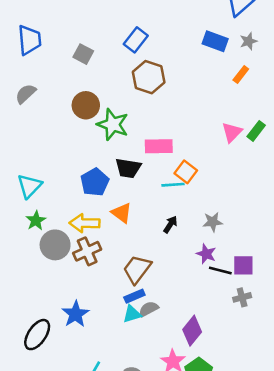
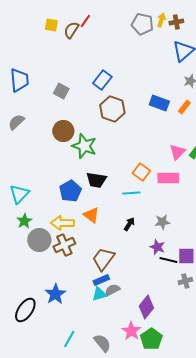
blue rectangle: (215, 41) -> (159, 103), moved
pink rectangle: (159, 146) -> (168, 178), moved
orange square: (186, 172) -> (141, 172), moved

